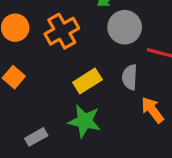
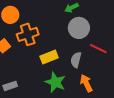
orange cross: (62, 31) -> (28, 34), moved
green star: (84, 121) -> (55, 82), moved

